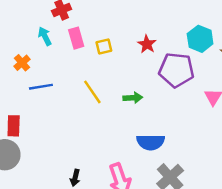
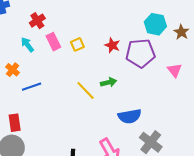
red star: (147, 44) -> (112, 45), moved
yellow line: (92, 92) -> (86, 90), moved

